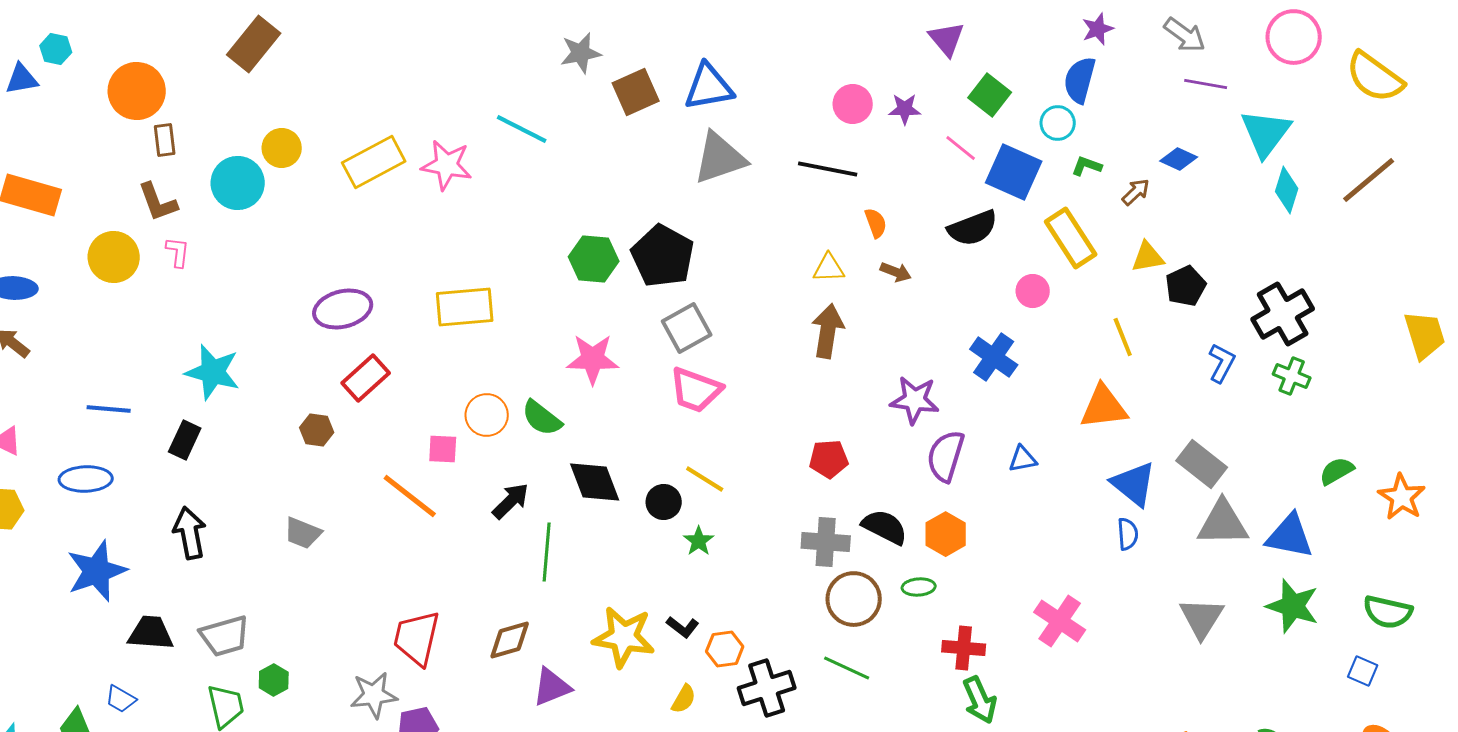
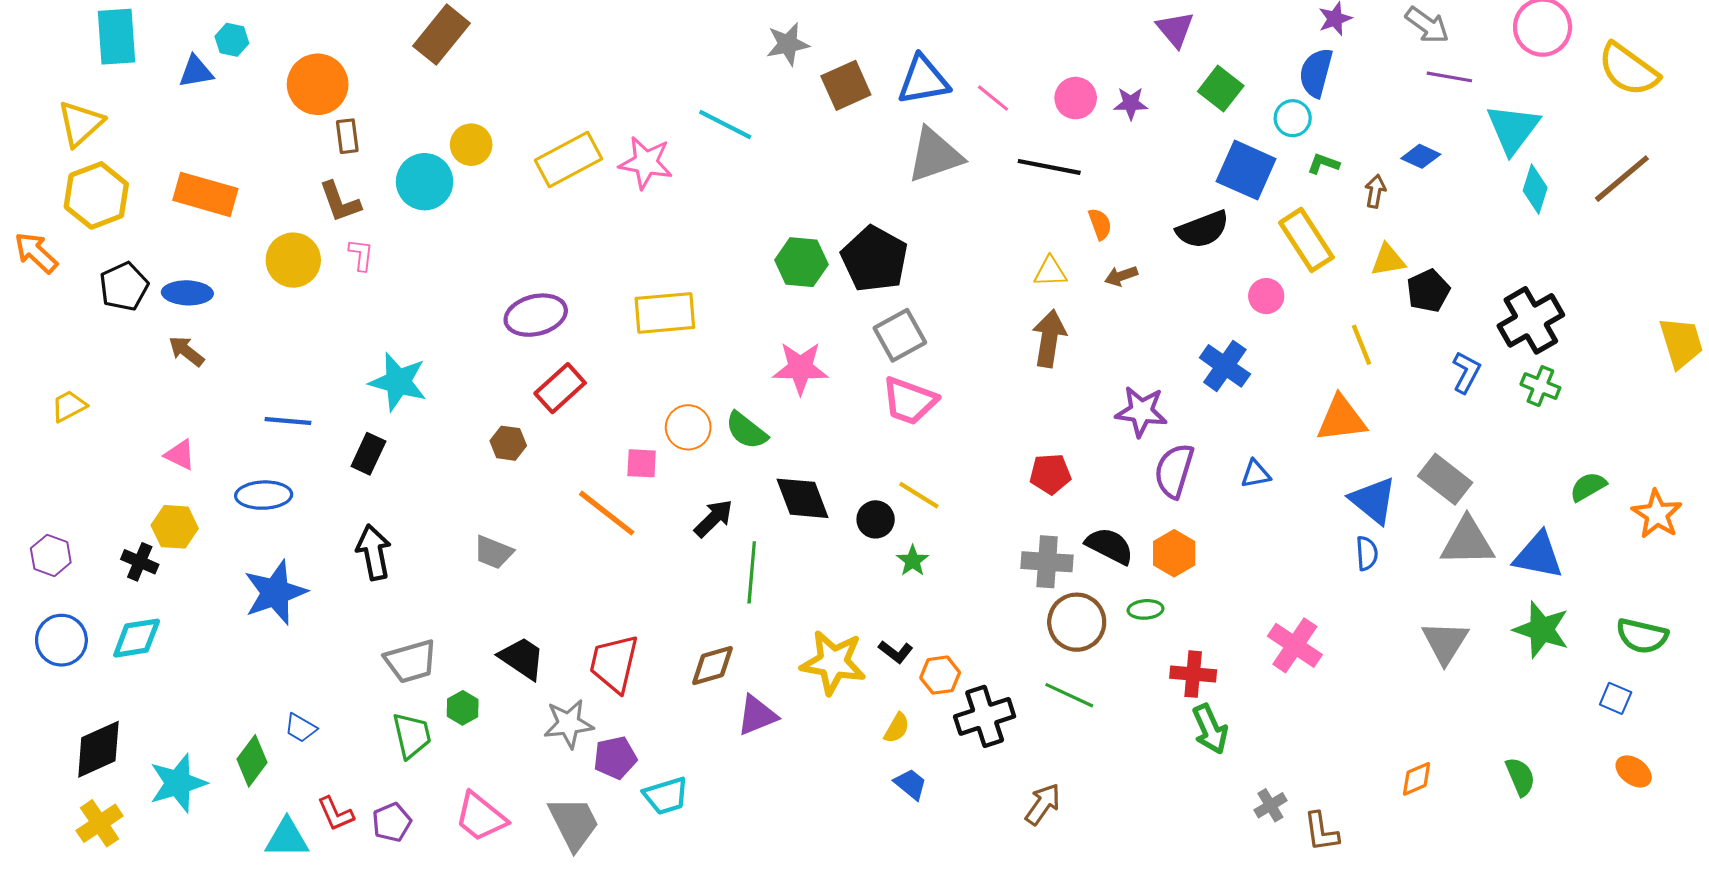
pink line: (961, 148) -> (993, 98), moved
brown arrow: (1136, 192) -> (1375, 191), turned -36
brown arrow: (896, 272) -> (1121, 276), turned 140
black trapezoid: (151, 633) -> (522, 658), moved, turned 30

